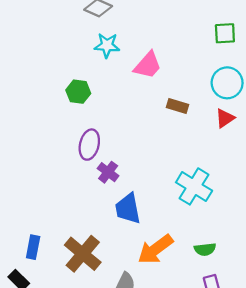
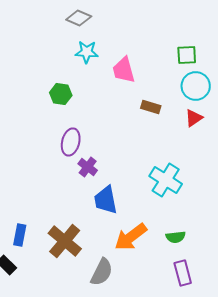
green square: (225, 33) -> (187, 55), moved
pink trapezoid: (148, 65) -> (124, 70), turned 124

